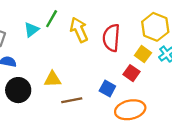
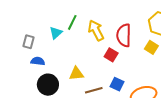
red square: (132, 73) -> (111, 55), moved
blue square: (107, 88) -> (117, 84), moved

